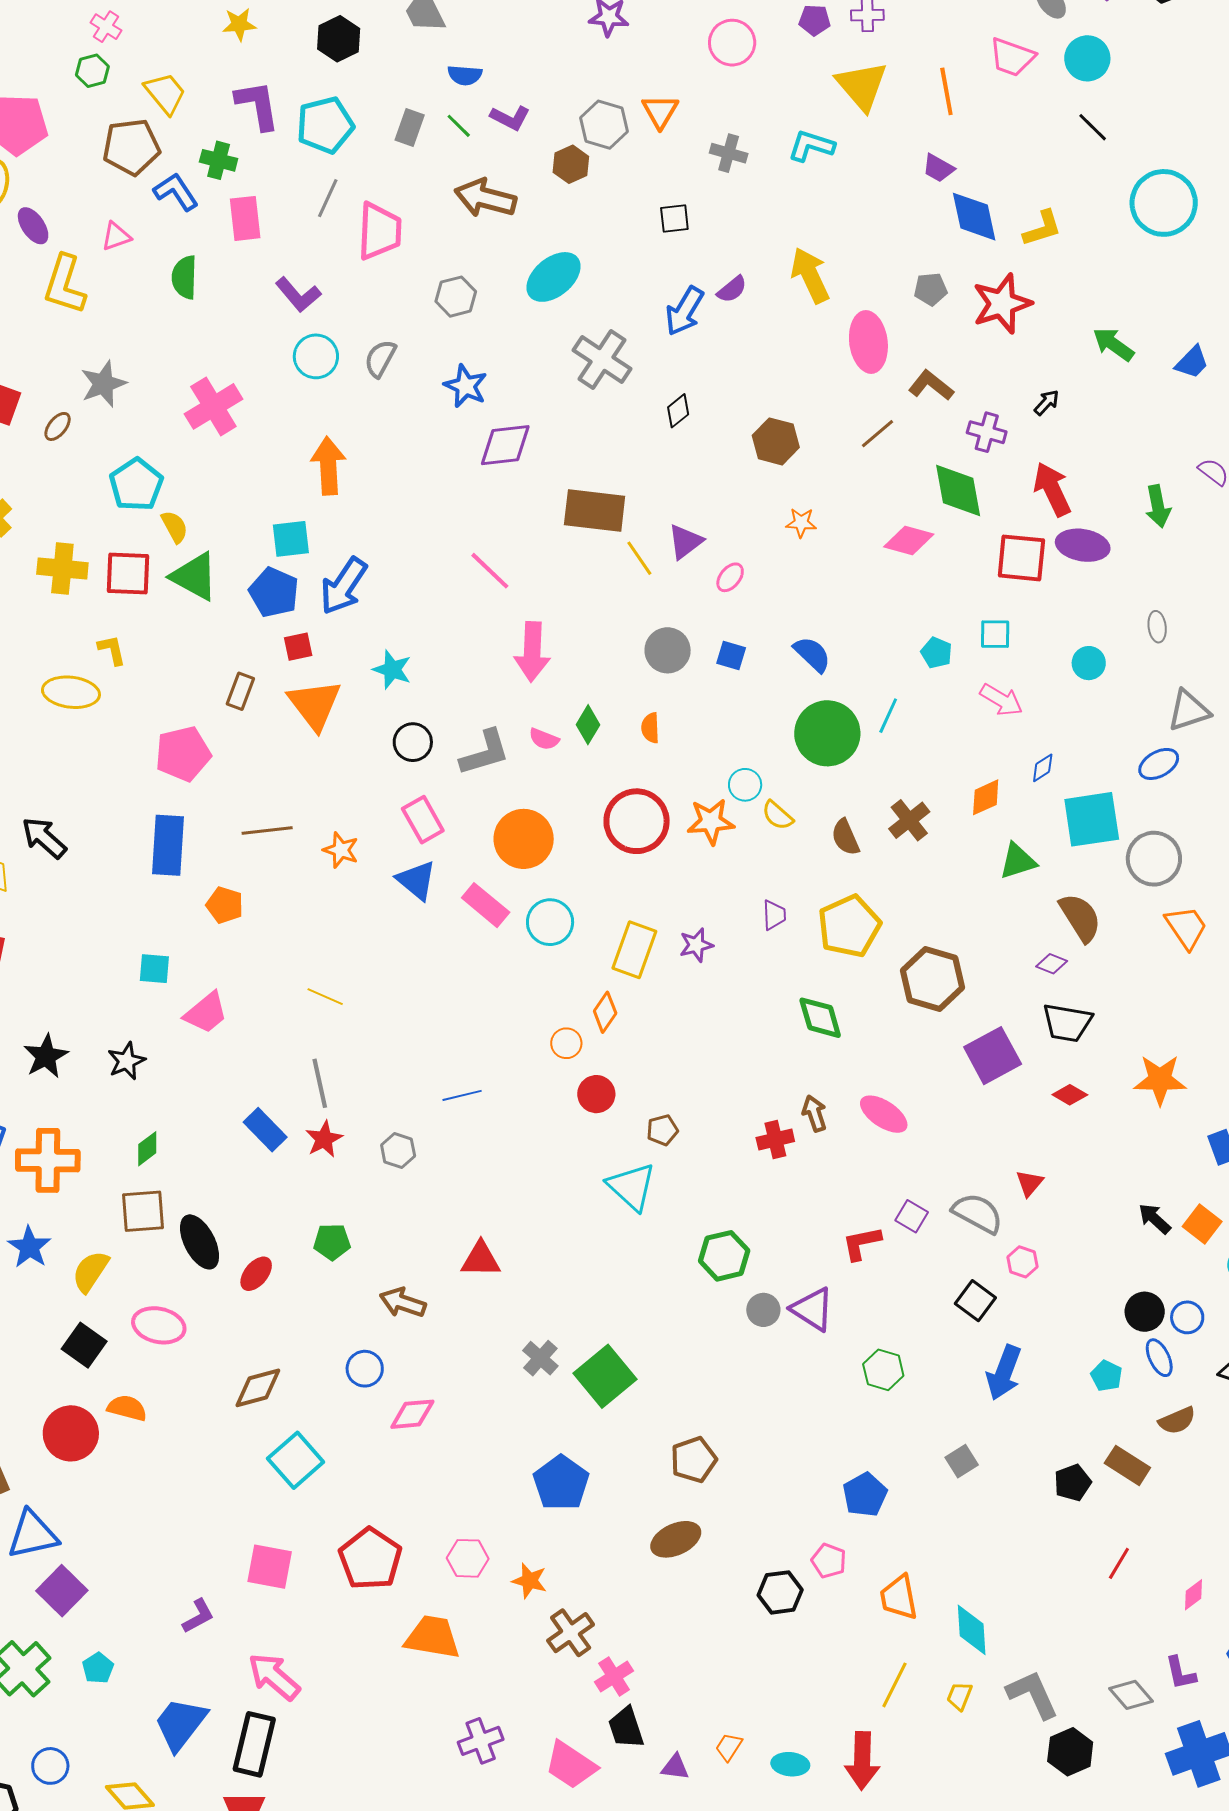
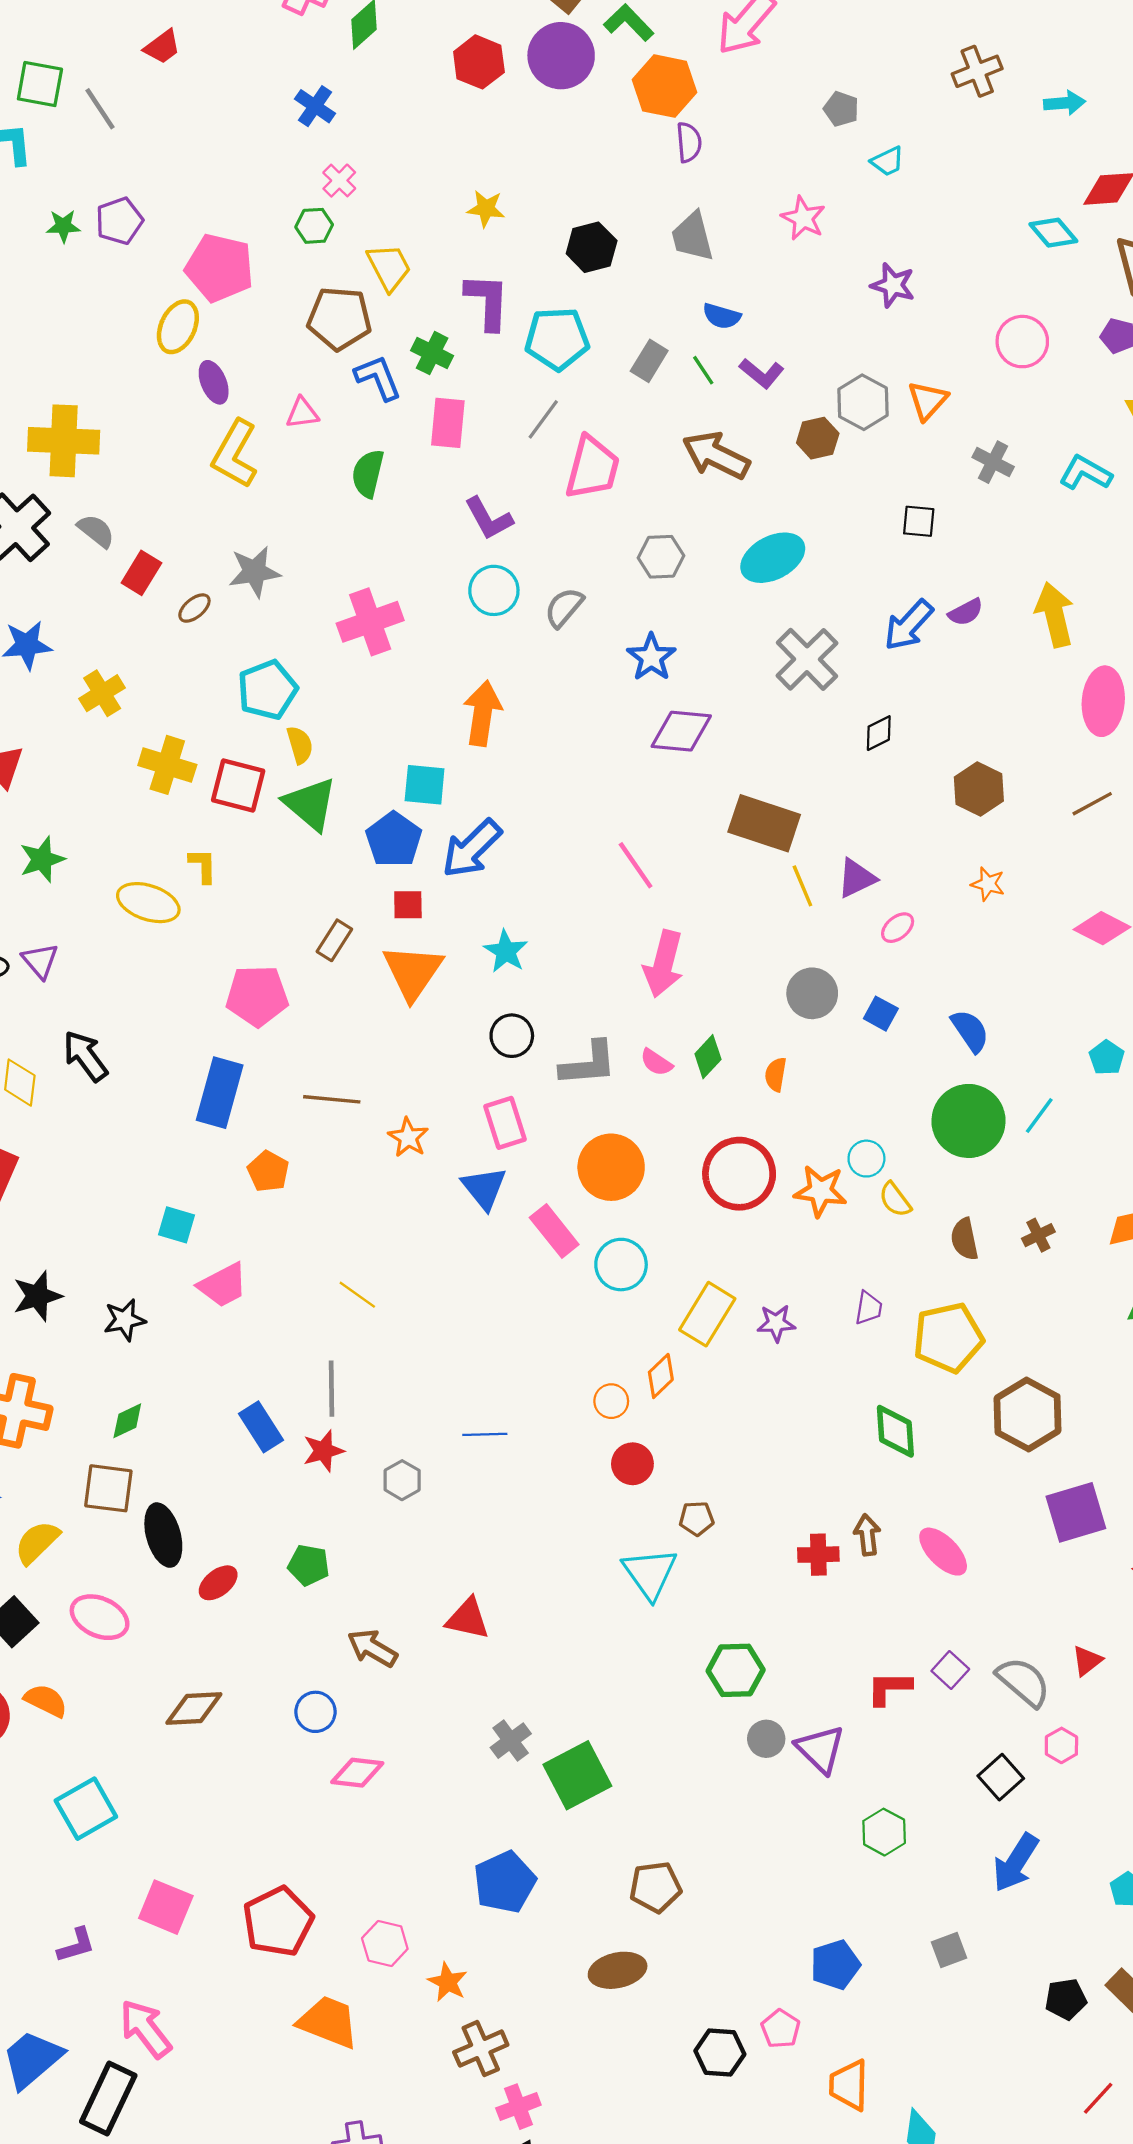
brown cross: (909, 820) -> (1038, 1235), size x0.7
cyan square: (296, 1460) -> (86, 1809), moved

